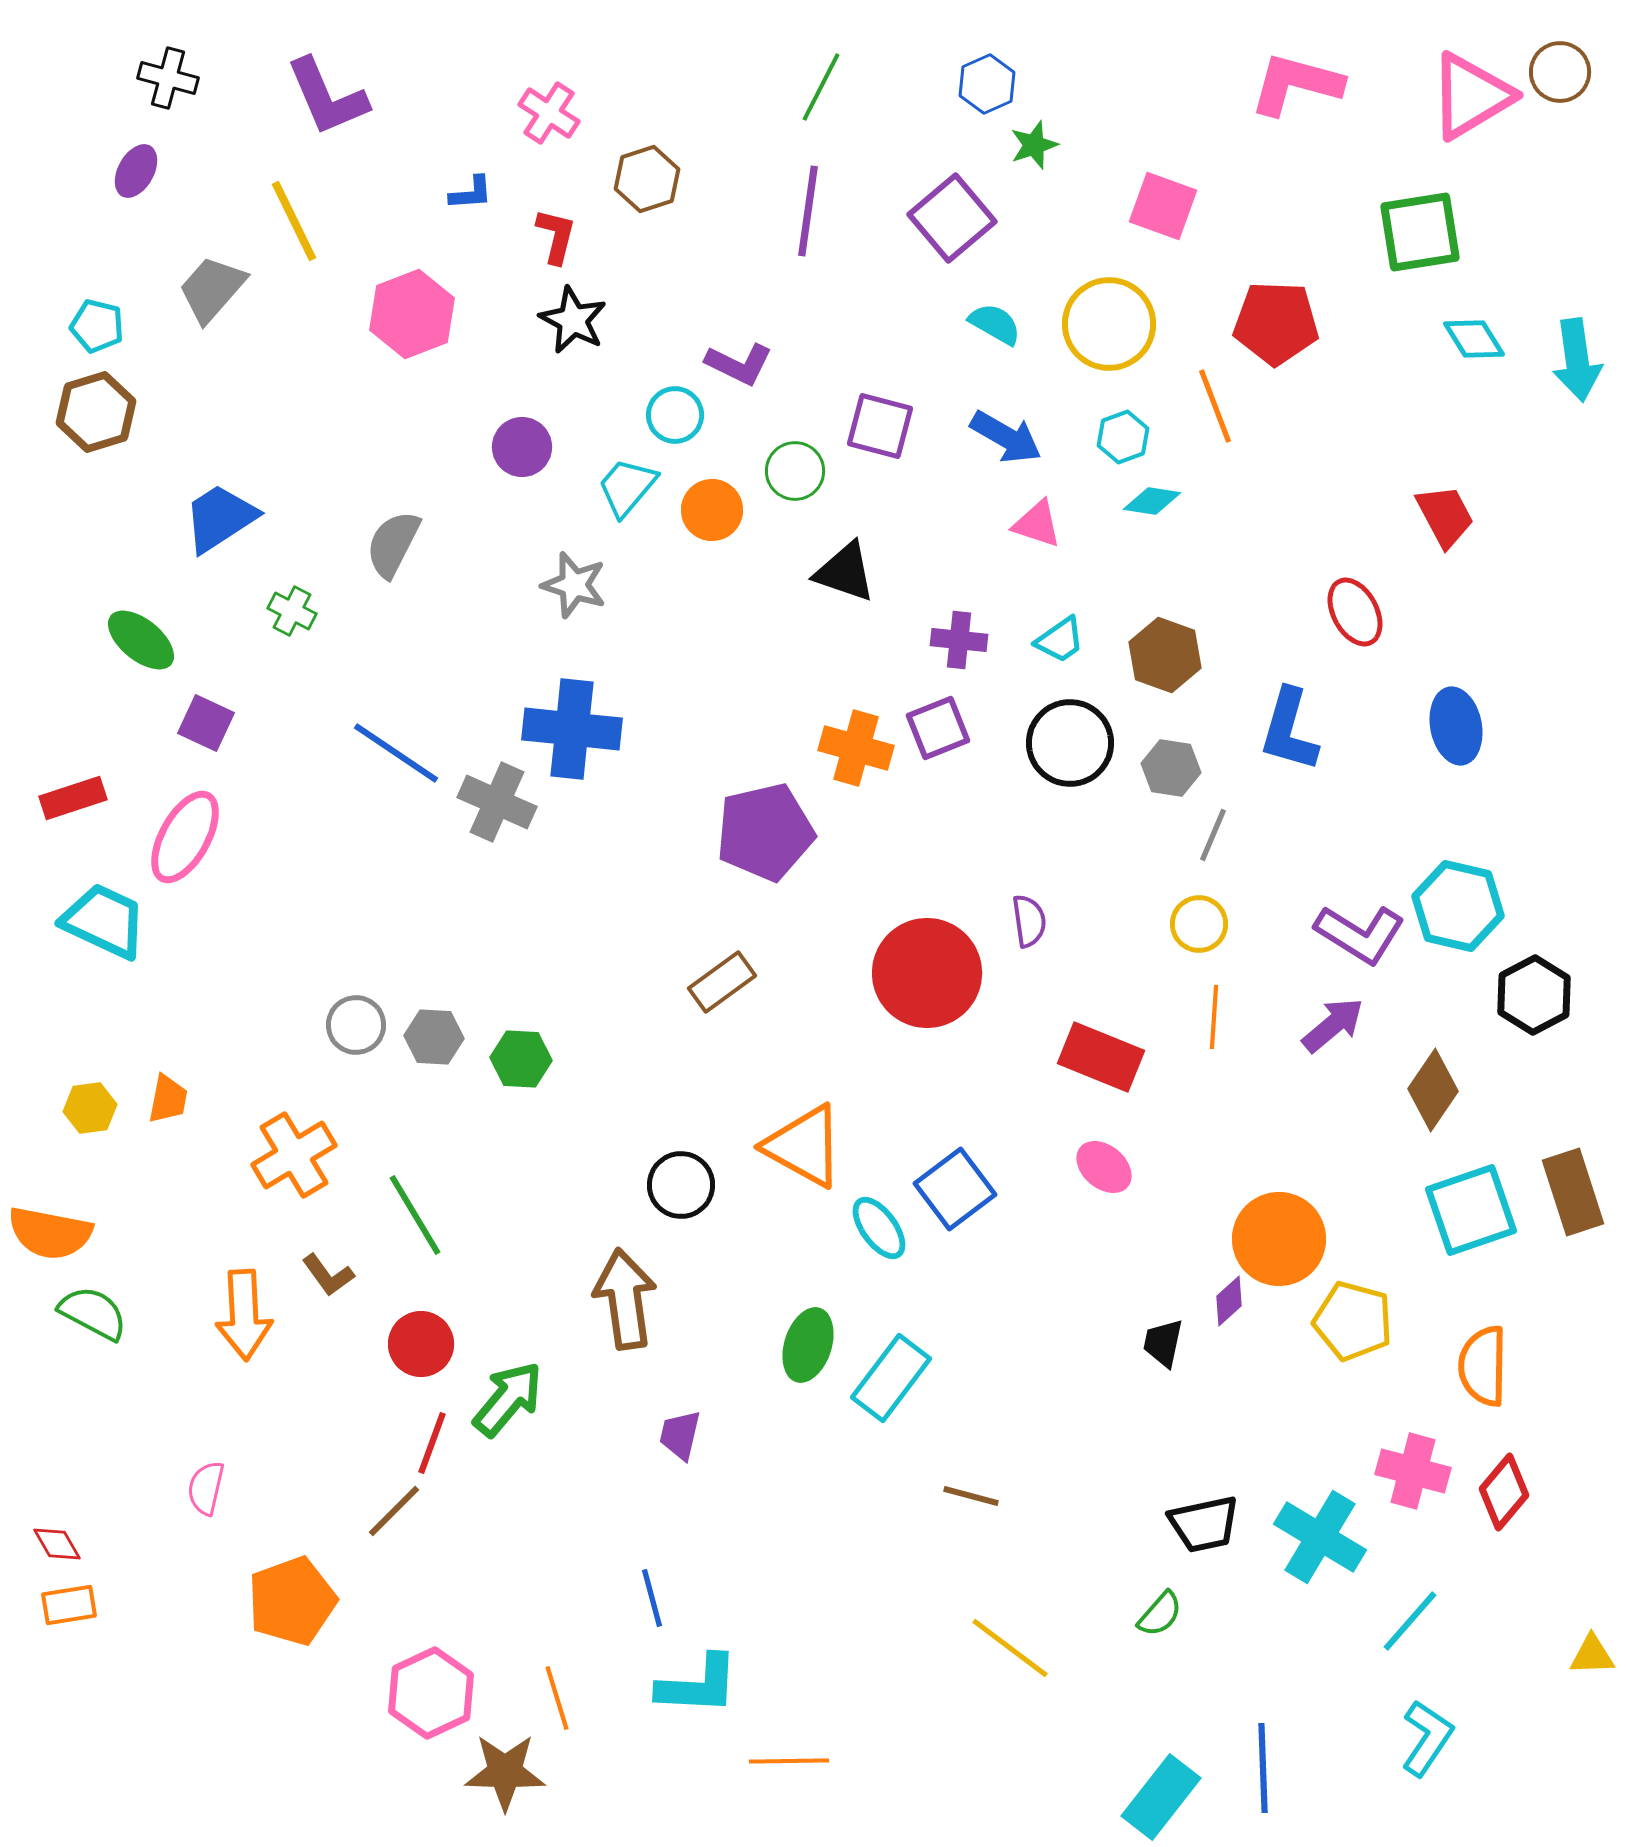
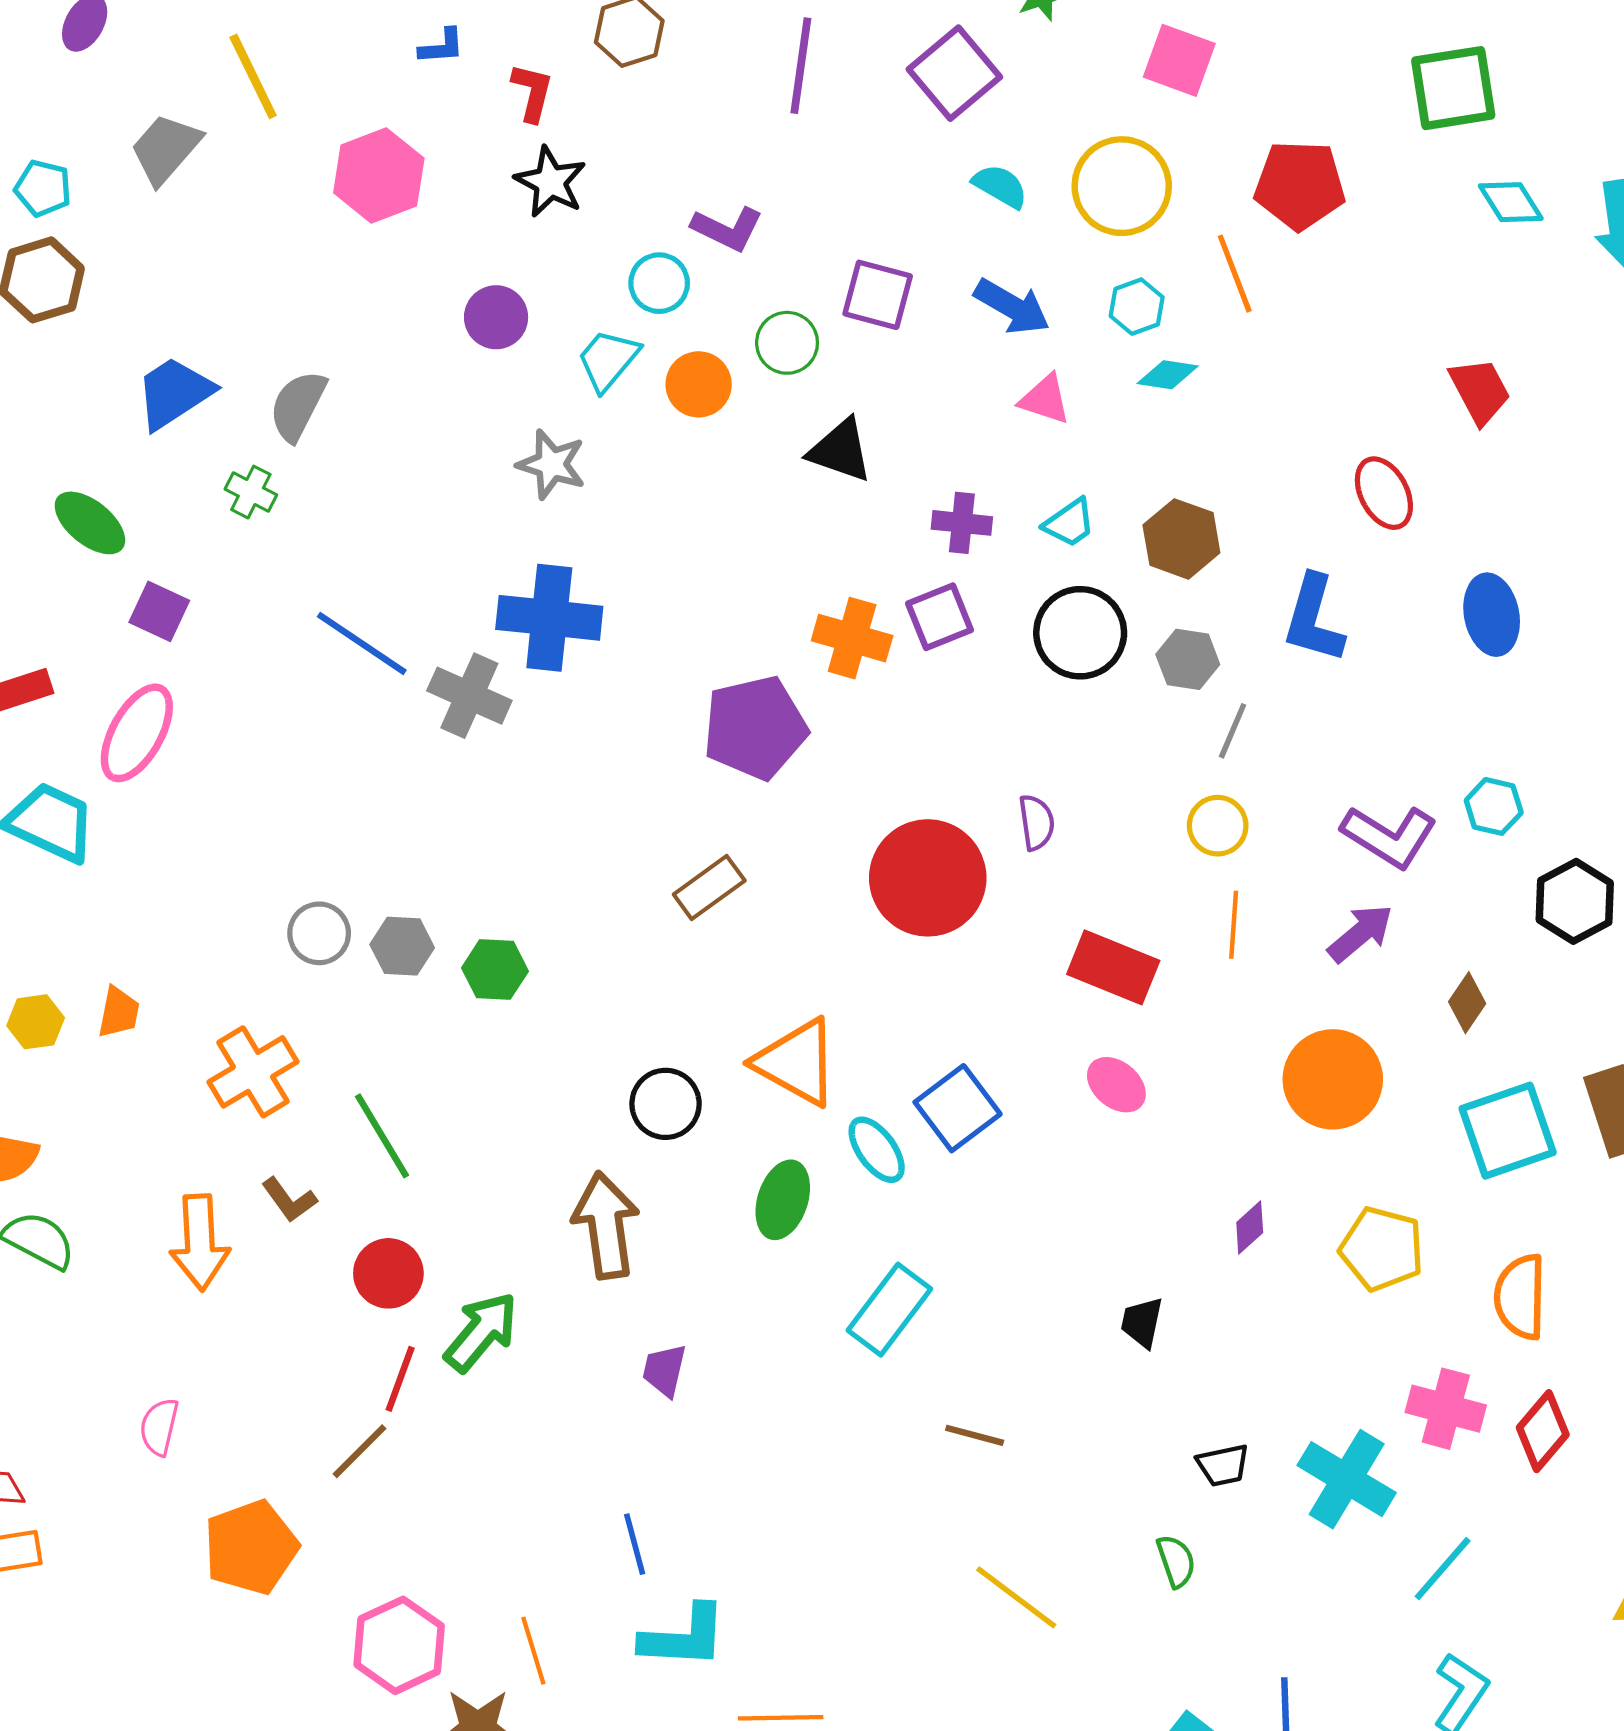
gray semicircle: (393, 544) -> (298, 406), moved
cyan hexagon: (1458, 906) -> (1494, 806), size x0.6
brown diamond: (1433, 1090) -> (1467, 1003), size x0.7
orange circle: (1279, 1239) -> (1333, 1079), moved
black trapezoid: (1163, 1343) -> (1142, 1322), moved
green ellipse: (808, 1345) -> (783, 1200), moved
black trapezoid: (1204, 1524) -> (1223, 1465), size x0.7
green semicircle: (1160, 1614) -> (1176, 1561), turned -60

